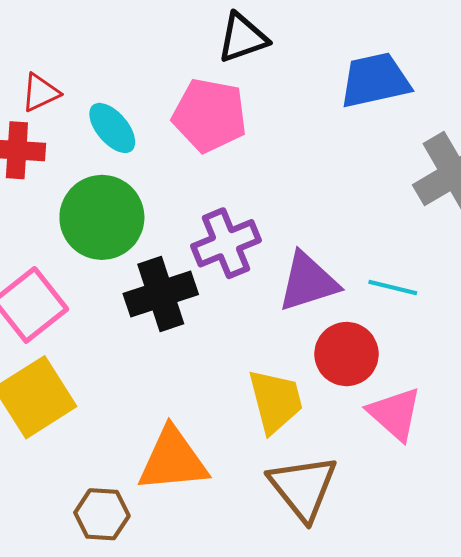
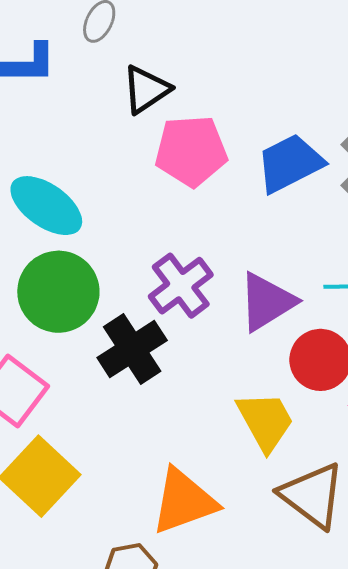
blue trapezoid: (375, 80) -> (290, 163), moved
pink pentagon: (210, 115) -> (191, 151), moved
cyan ellipse: (112, 128) -> (46, 206), size x1.4

